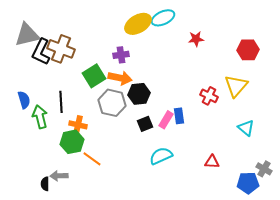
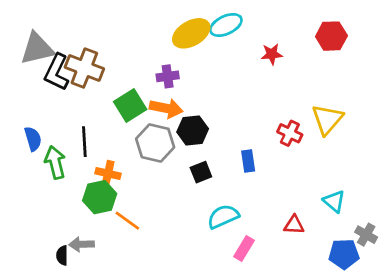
red hexagon: (248, 50) -> (331, 36), moved
pink rectangle: (166, 120) -> (244, 248), moved
cyan triangle: (246, 128) -> (334, 201), moved

